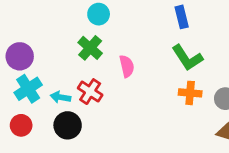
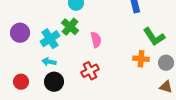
green L-shape: (187, 58) -> (154, 37), moved
cyan cross: (28, 89) -> (50, 39), moved
red cross: (90, 92) -> (90, 71), moved, turned 30

